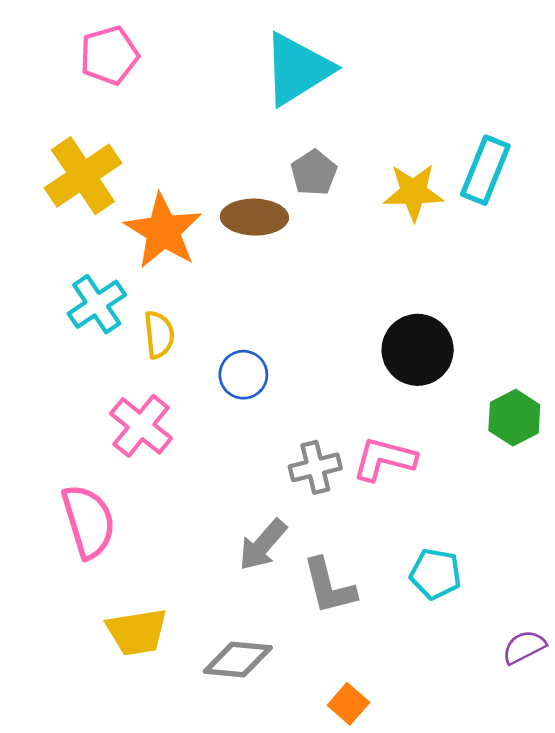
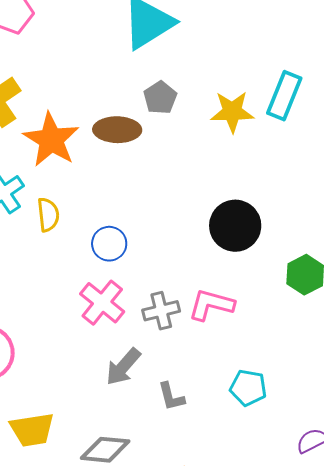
pink cross: (141, 426) -> (102, 303), moved
gray L-shape: (329, 586) -> (171, 397), size x0.7

